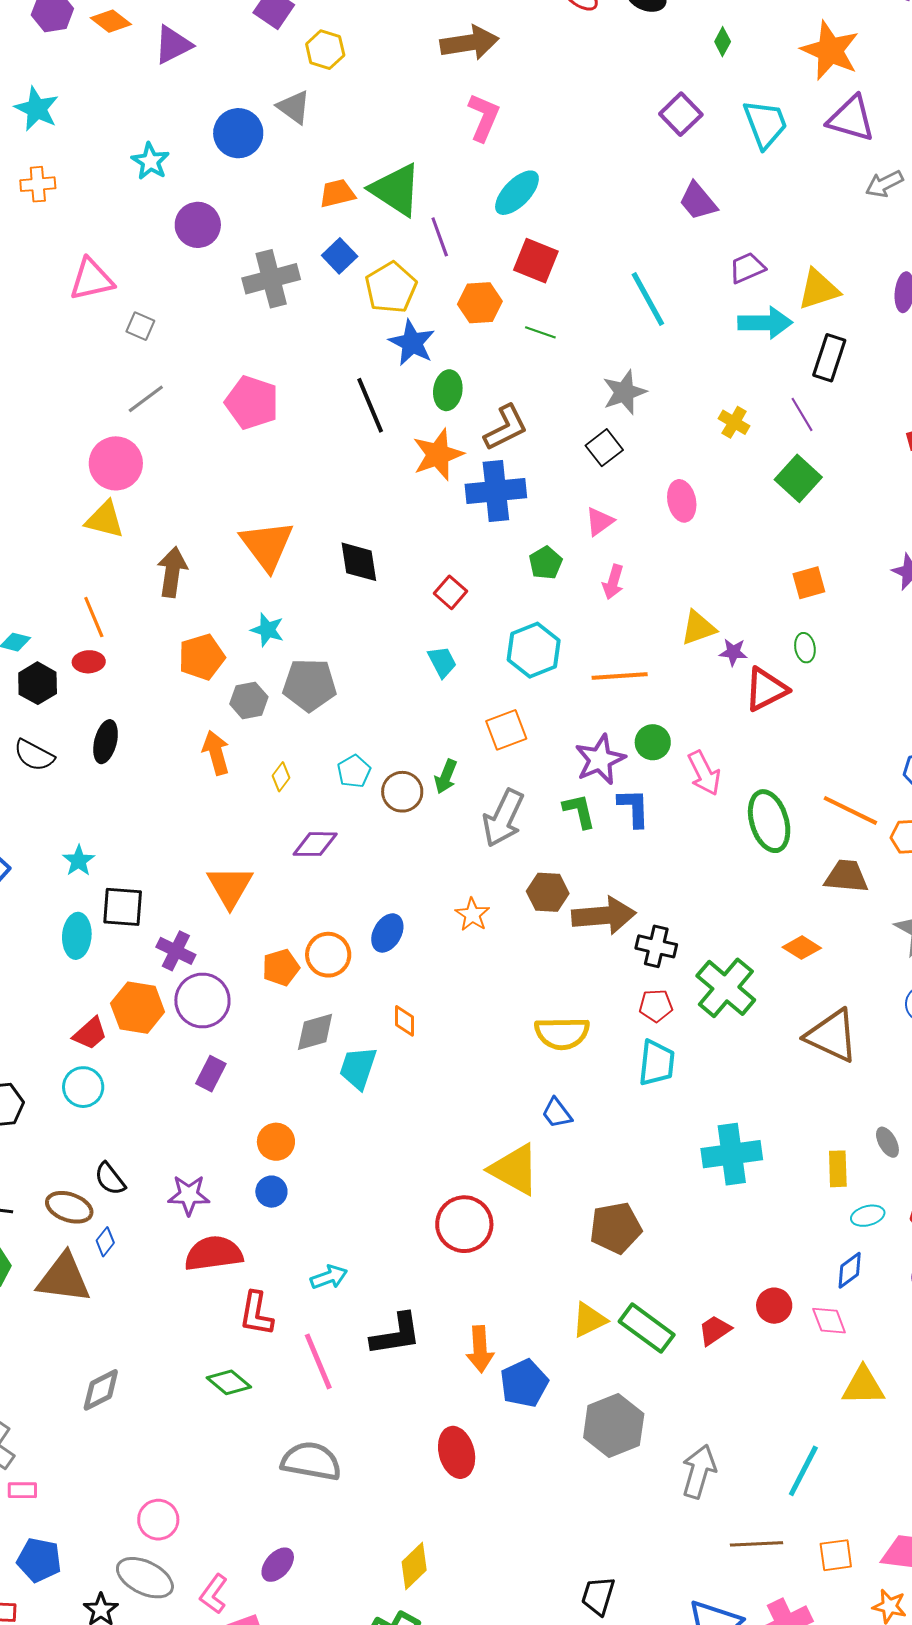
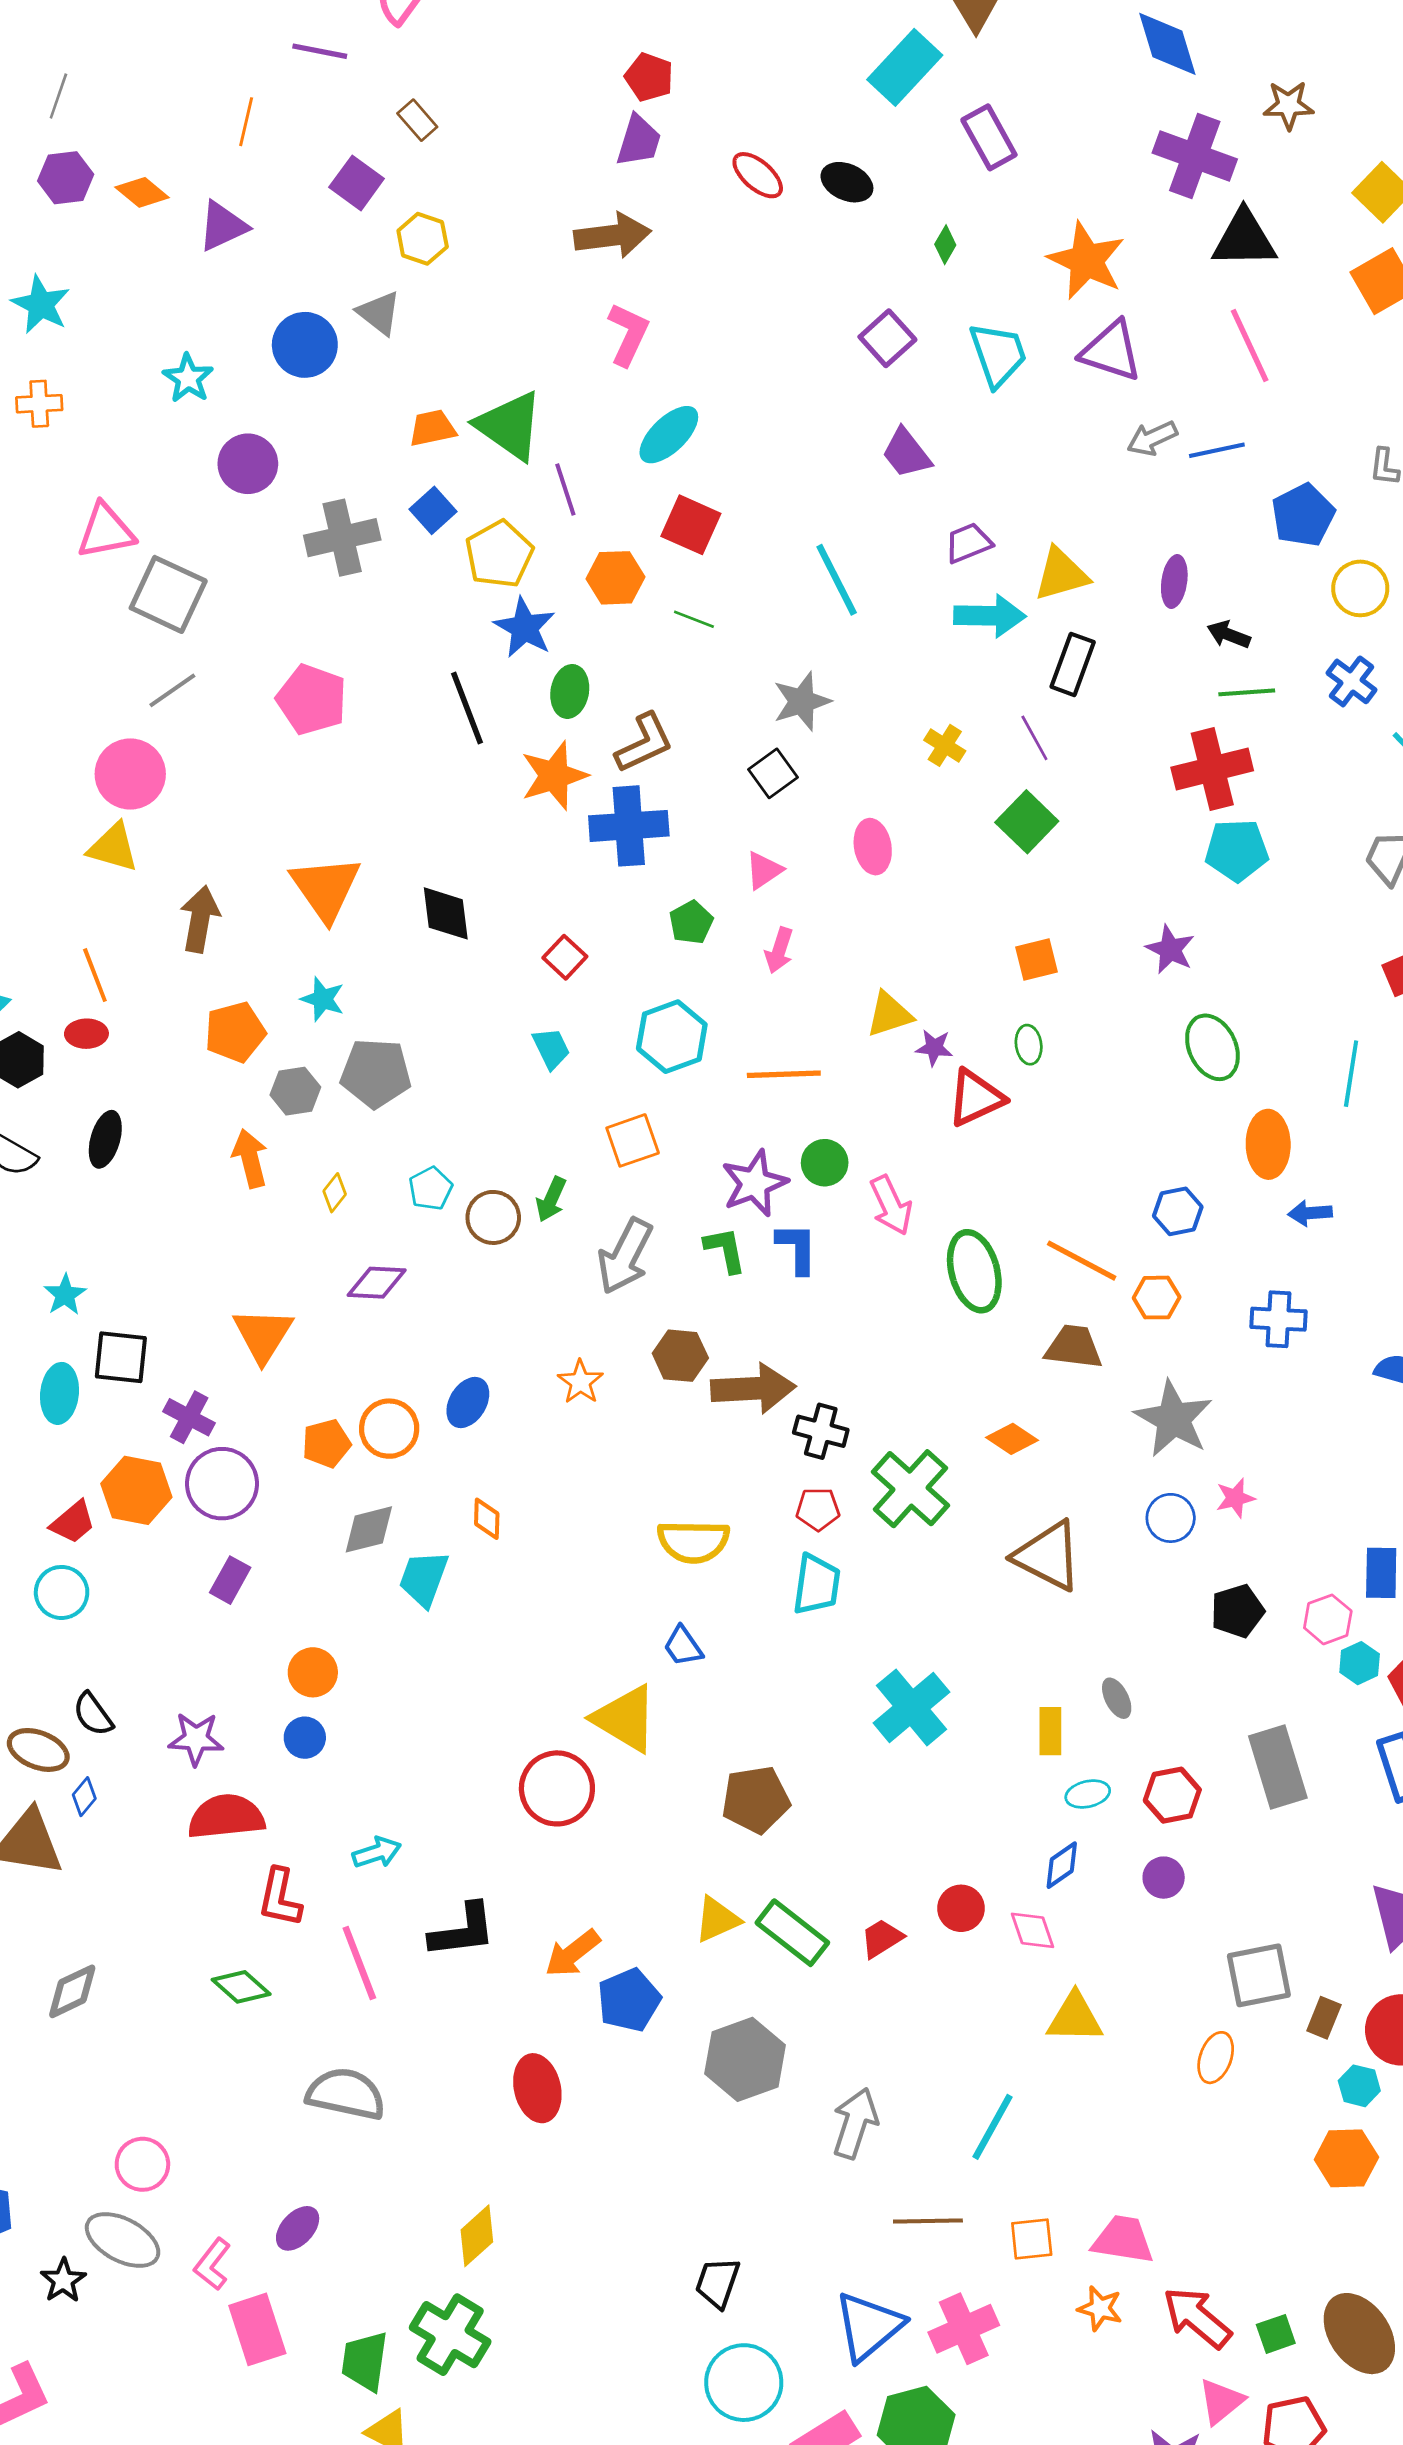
gray square: (140, 326) -> (168, 594), size x2.0
cyan cross: (732, 1154) -> (911, 1707), turned -34
orange arrow: (480, 1349) -> (572, 1953), turned 54

